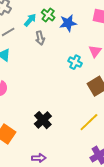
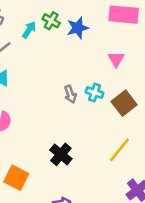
gray arrow: (40, 38) -> (70, 94), moved
cyan cross: (75, 62) -> (94, 93), moved

